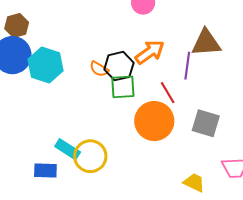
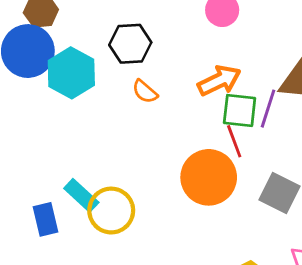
black hexagon: (119, 66) -> (130, 44), moved
green square: (123, 87) -> (240, 110), moved
blue rectangle: (45, 170) -> (45, 219), turned 65

